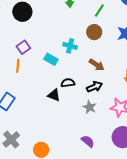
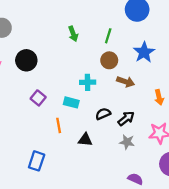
brown arrow: (97, 65) -> (126, 82), moved
orange line: (18, 66) -> (59, 125), moved
black semicircle: (68, 83) -> (103, 114), moved

